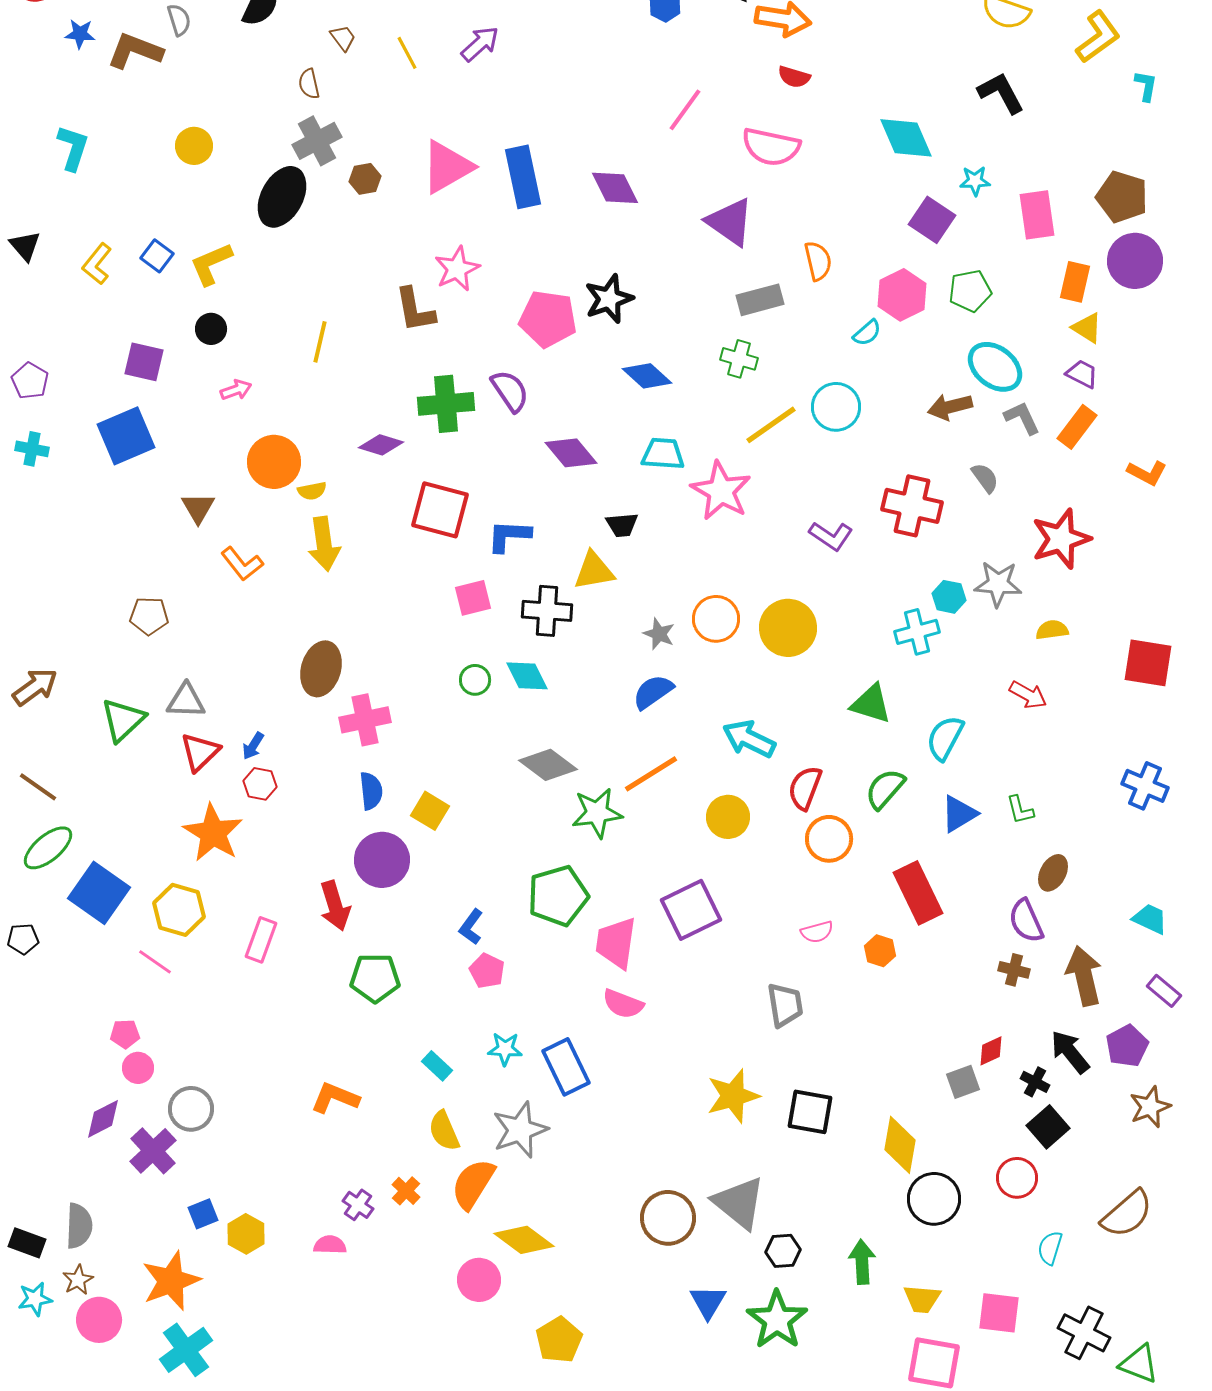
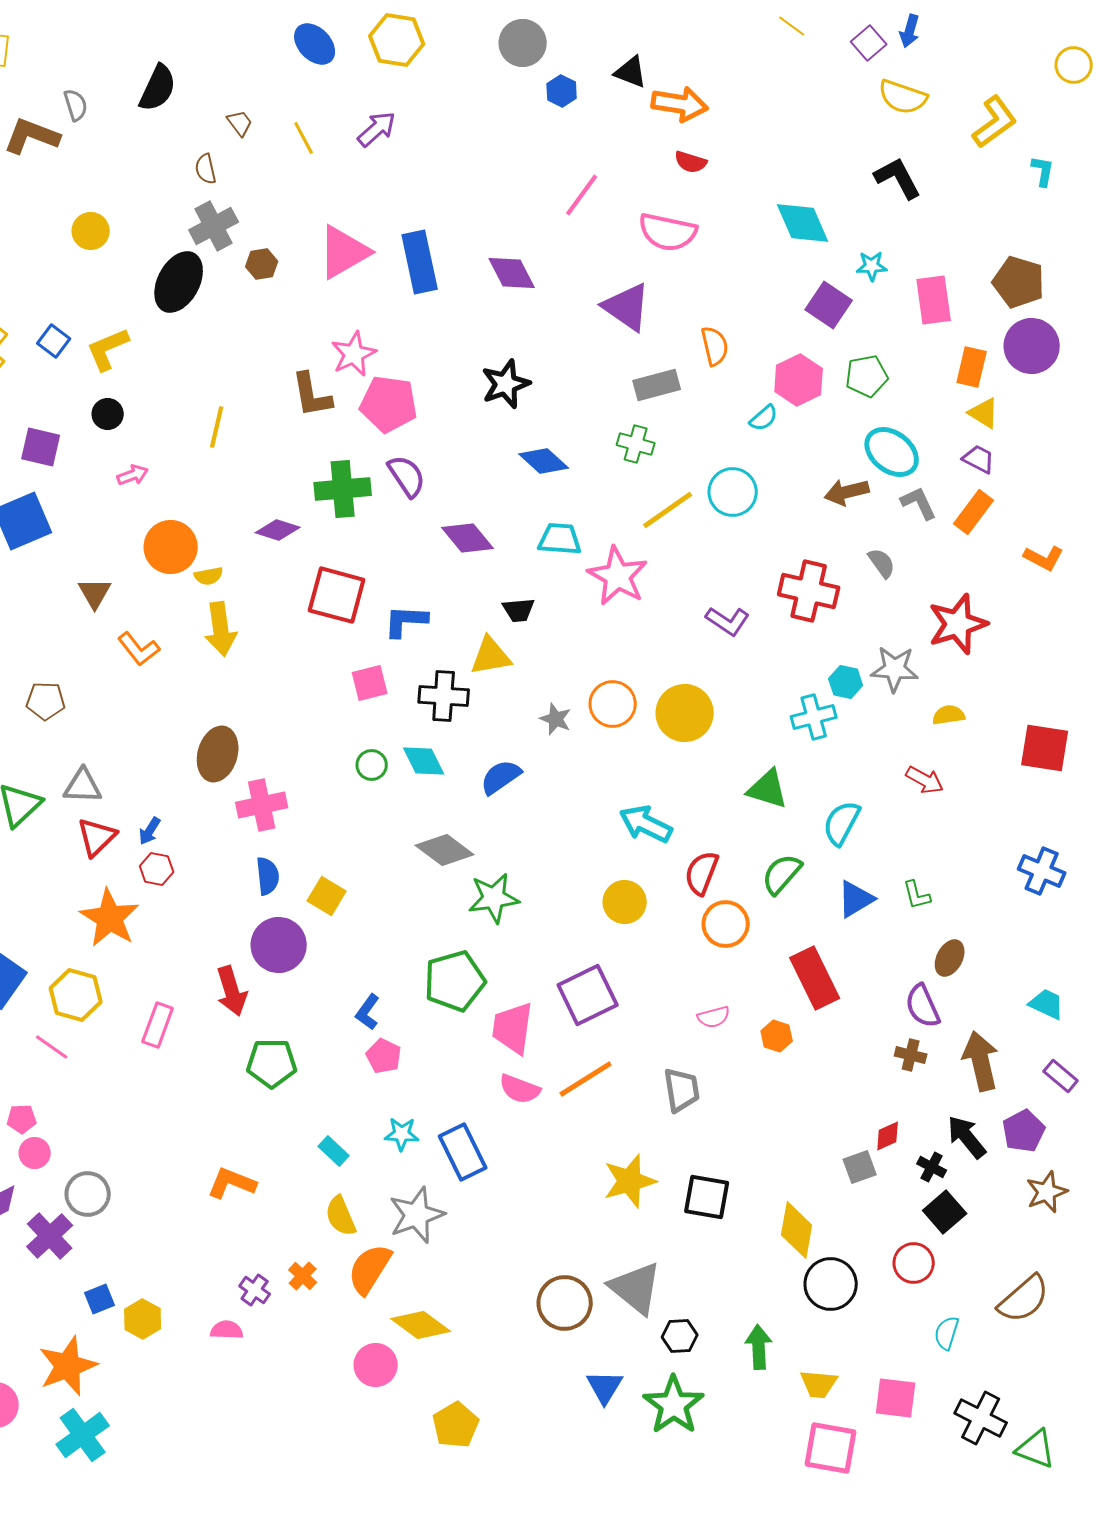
pink pentagon: (548, 319) -> (389, 404), moved
blue semicircle: (653, 692) -> (501, 777), moved
orange line: (651, 774) -> (586, 1079), moved

